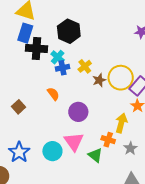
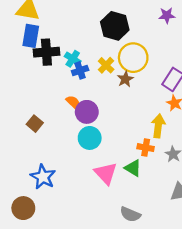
black hexagon: (69, 31) -> (115, 26), moved
yellow circle: (121, 78) -> (133, 58), moved
purple circle: (78, 112) -> (87, 112), moved
pink triangle: (74, 142) -> (106, 173), moved
cyan circle: (52, 151) -> (90, 138), moved

